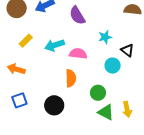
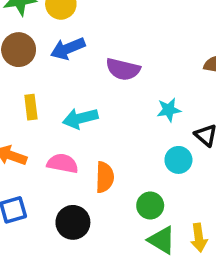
purple semicircle: (77, 15) -> (123, 69), turned -48
yellow rectangle: (26, 41) -> (31, 107), turned -56
pink semicircle: (78, 54) -> (63, 163), moved

